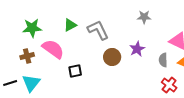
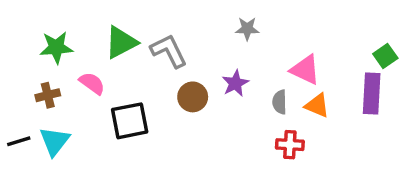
green triangle: (70, 25) -> (121, 42), size x1.5
pink semicircle: (53, 49) -> (92, 83), size x0.7
black square: (75, 71) -> (130, 121), size x1.6
red cross: (169, 85) -> (290, 145), turned -35

